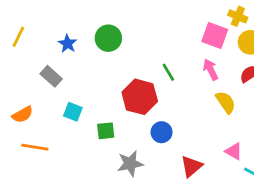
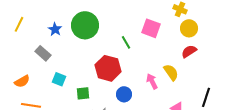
pink square: (215, 35) -> (151, 28), moved
green circle: (108, 38) -> (85, 25), size x1.4
pink arrow: (211, 70) -> (152, 81), moved
green line: (168, 72) -> (126, 42), moved

